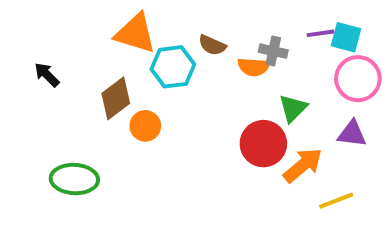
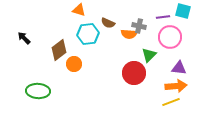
orange triangle: (135, 33) -> (79, 10), moved, size x0.6
cyan square: (346, 37) -> (183, 11), moved
pink circle: (358, 79) -> (170, 37), moved
orange arrow: (303, 165) -> (176, 86), moved, turned 35

